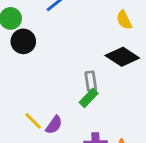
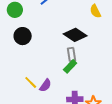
black circle: (23, 41) -> (23, 36), moved
black diamond: (122, 57) -> (75, 35), moved

